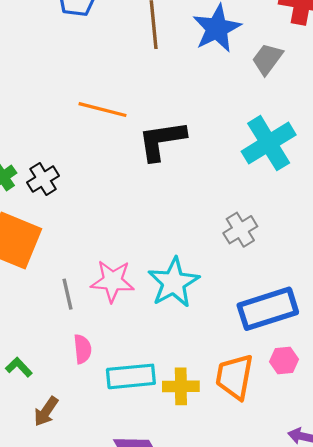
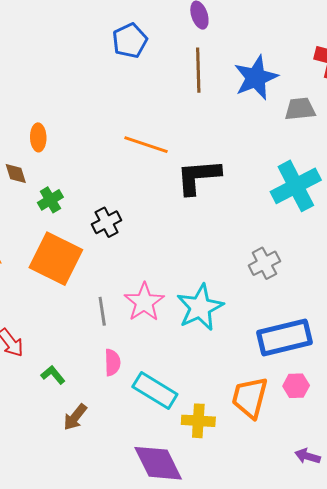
gray trapezoid: (267, 59) -> (300, 109), turned 44
black cross: (43, 179) -> (107, 222), moved
pink star: (113, 281) -> (144, 302), turned 30
cyan rectangle: (131, 376) -> (155, 391), turned 33
yellow cross: (181, 386) -> (198, 421), moved

